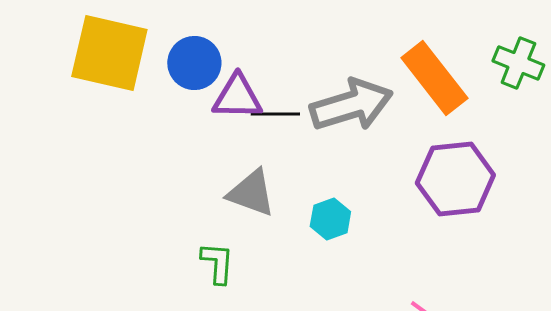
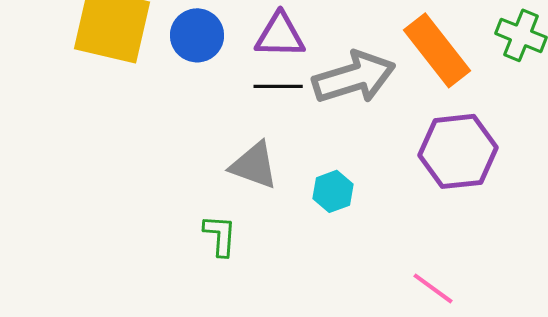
purple triangle: (237, 97) -> (280, 35), moved

